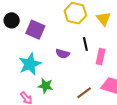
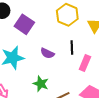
green star: (46, 86) -> (41, 84), moved

